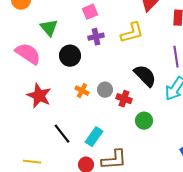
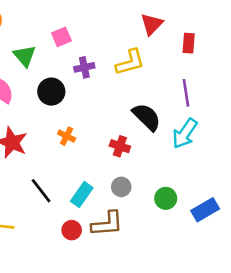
pink square: (90, 12) -> (61, 37), moved
gray circle: (105, 90) -> (121, 187), moved
green circle: (144, 121) -> (166, 198), moved

